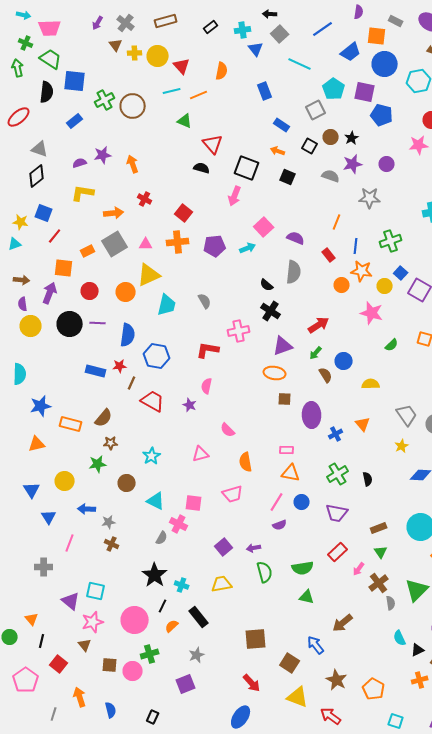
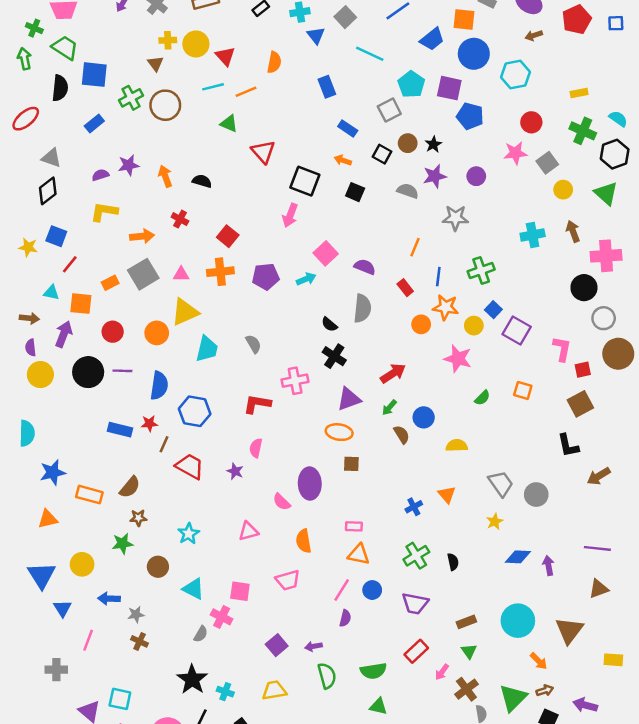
brown triangle: (116, 45) -> (155, 64), moved
black semicircle: (202, 168) -> (202, 181), moved
cyan triangle: (15, 244) -> (51, 293), moved, turned 32
purple ellipse: (312, 415) -> (310, 483), moved
blue triangle: (32, 490) -> (42, 575), size x1.4
purple semicircle: (280, 525) -> (345, 618), turned -56

